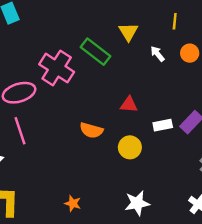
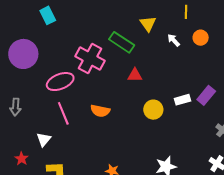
red triangle: (129, 104) -> (135, 75), moved
orange semicircle: (91, 130) -> (100, 111), moved
yellow circle: (130, 147) -> (153, 110), moved

